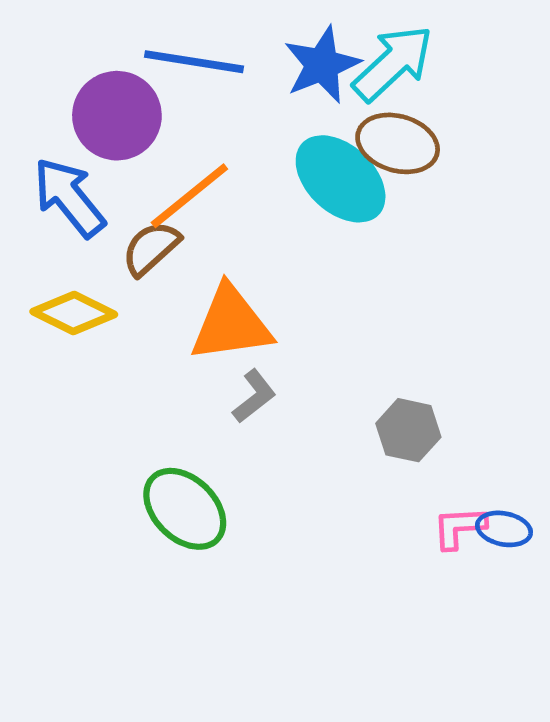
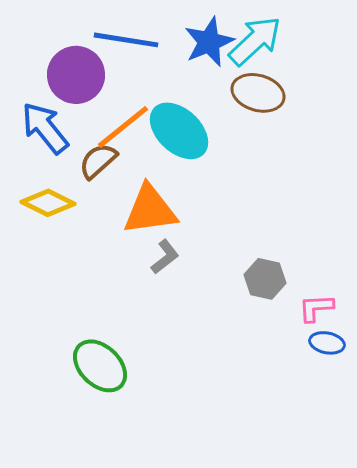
cyan ellipse: (341, 179) -> (179, 131), moved
green ellipse: (185, 509) -> (100, 366), moved
pink L-shape: (459, 527) -> (316, 308), moved

